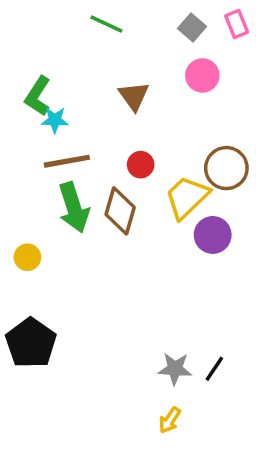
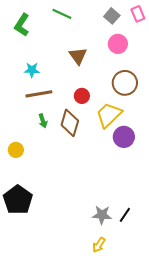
green L-shape: (38, 96) -> (22, 25), moved
brown circle: (226, 168) -> (125, 83), moved
green arrow: (74, 208) -> (43, 121), size x0.5

